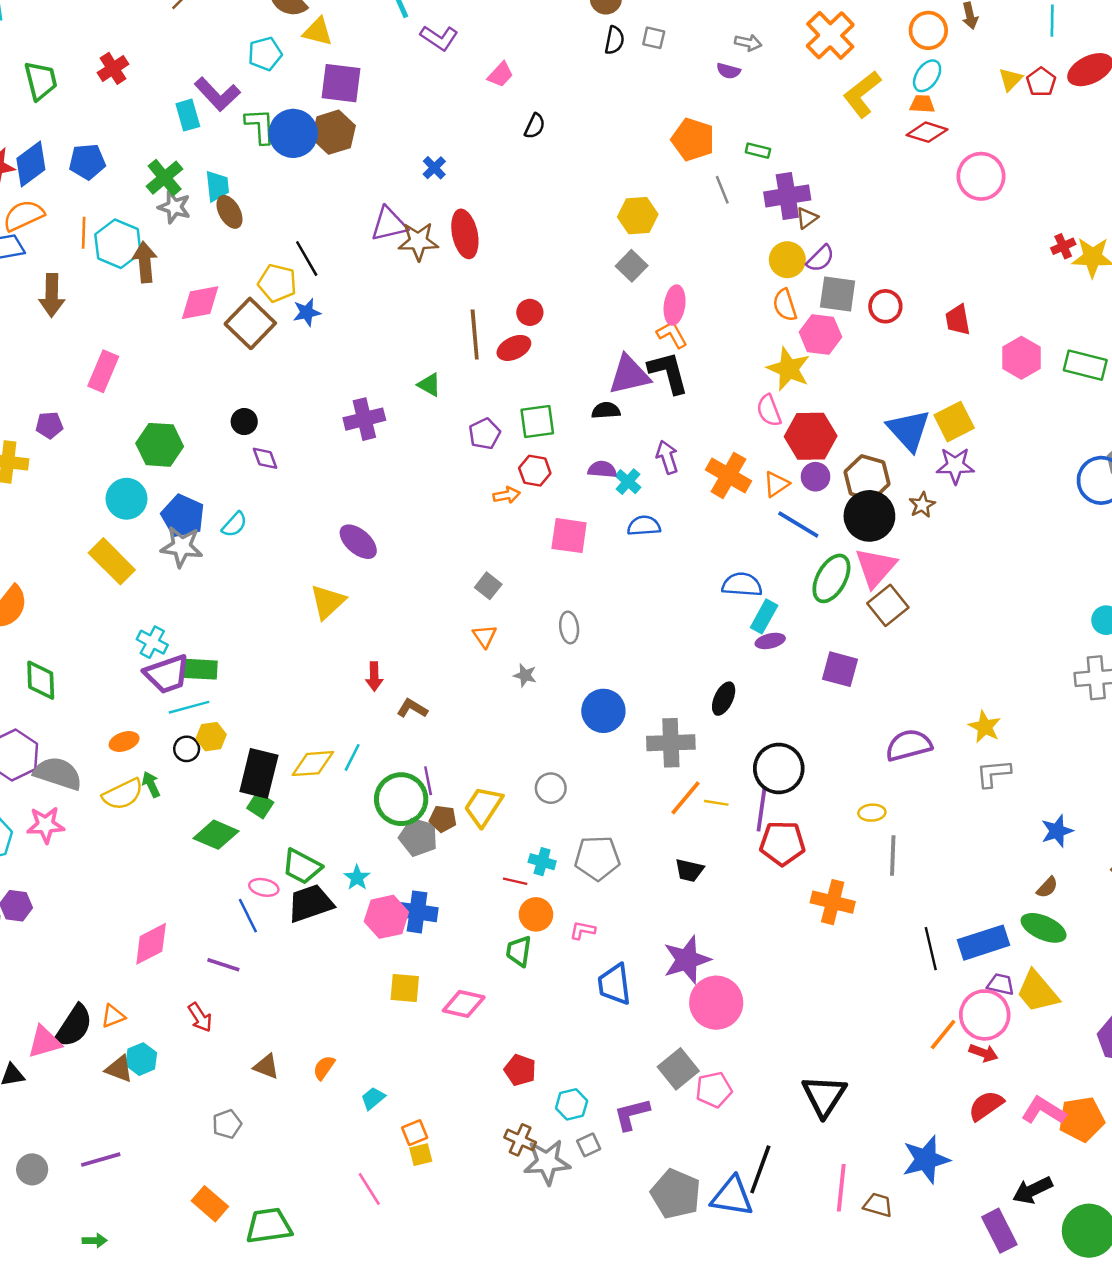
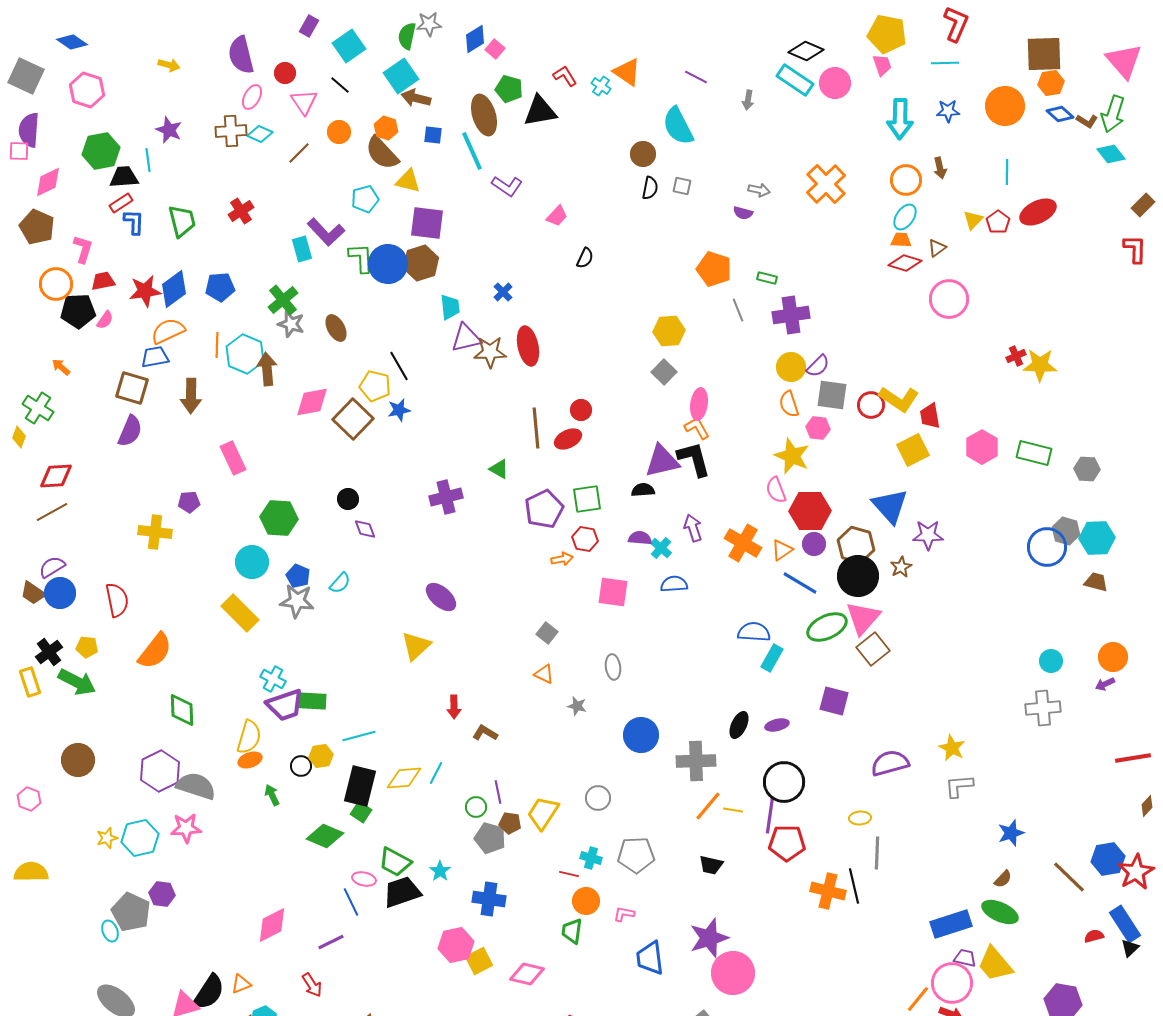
yellow L-shape: (862, 94) -> (899, 399), moved, turned -108
cyan trapezoid: (217, 186) -> (450, 307), moved
brown triangle: (807, 218) -> (937, 248), moved
pink hexagon: (820, 334) -> (818, 428), size x0.7
pink rectangle: (103, 371) -> (233, 458), turned -48
yellow square: (954, 422) -> (913, 450), moved
purple pentagon: (484, 434) -> (544, 509), size x1.5
blue pentagon: (183, 516) -> (298, 576), size x0.7
green ellipse: (831, 578) -> (827, 627), turned 36
orange triangle: (484, 636) -> (544, 674), turned -30
purple ellipse: (770, 641) -> (777, 725), moved
cyan line: (189, 707) -> (359, 736), moved
yellow semicircle: (123, 794) -> (249, 737), moved, turned -48
green circle: (401, 799) -> (476, 807), size x0.5
pink hexagon: (386, 917) -> (456, 945), moved
black line: (931, 949) -> (854, 886), moved
purple line: (223, 965) -> (331, 942), turned -44
yellow square: (405, 988) -> (479, 961), turned -32

